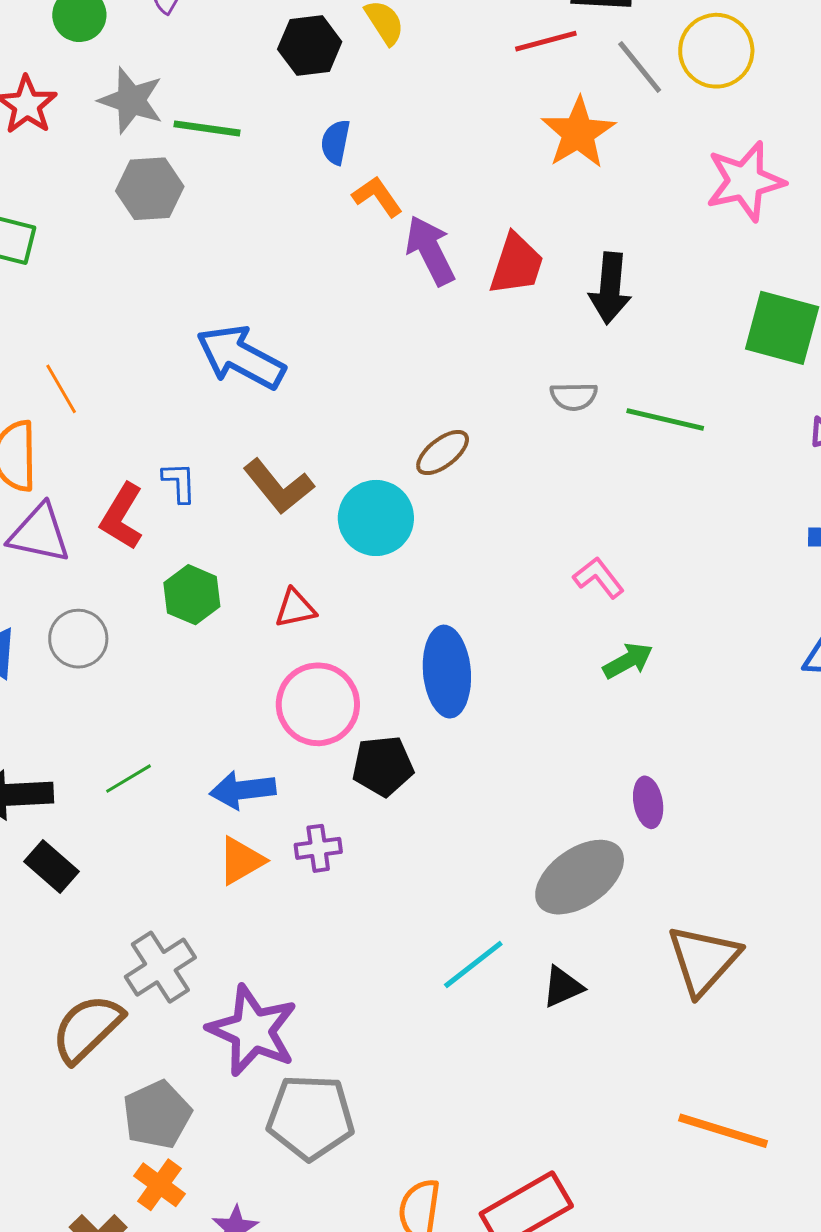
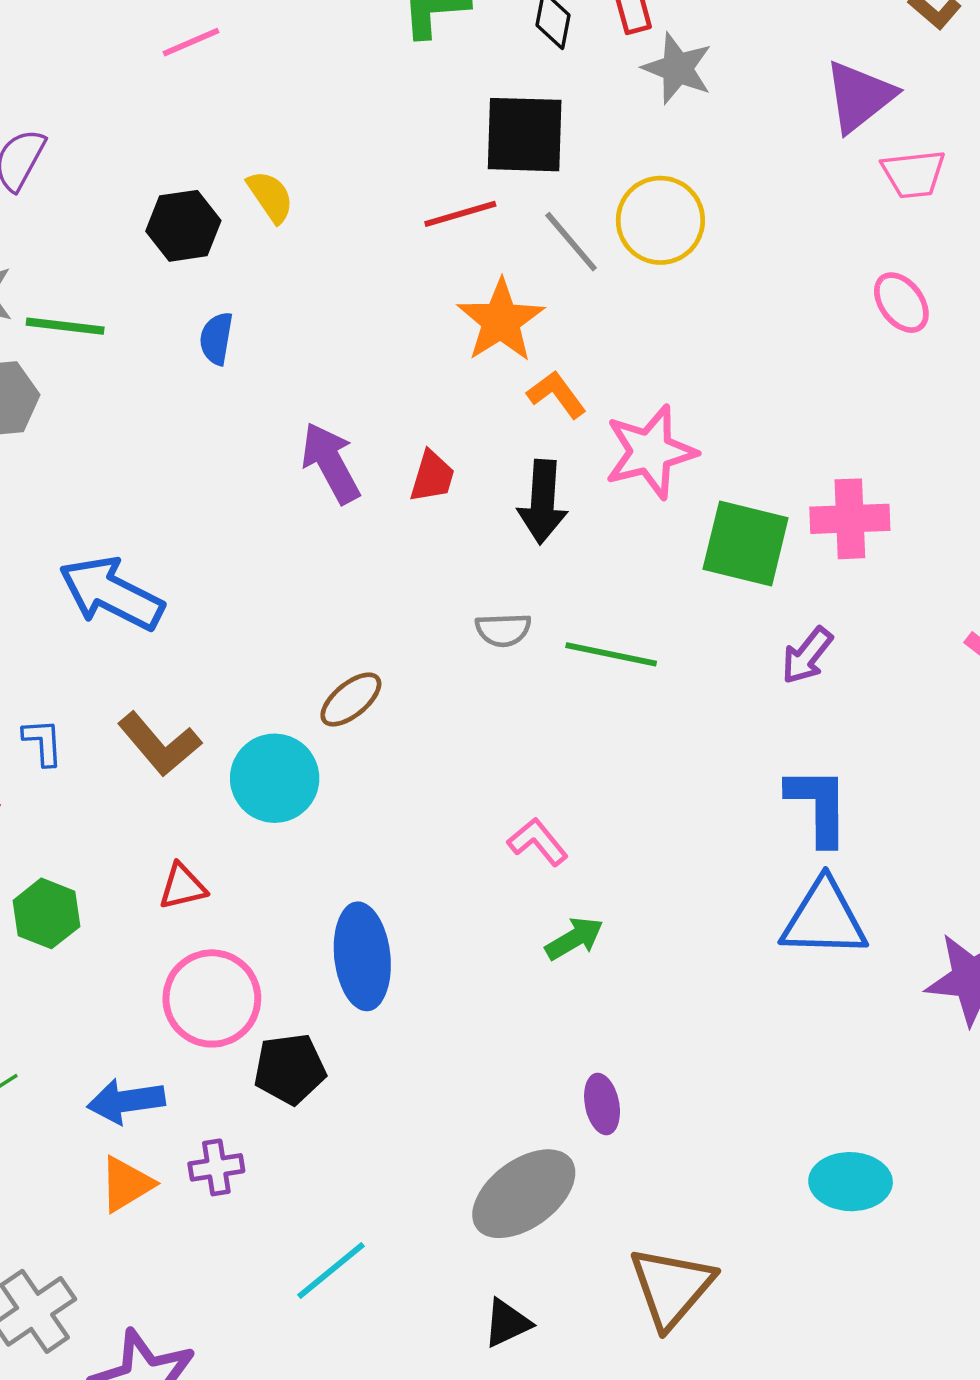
pink star: (745, 181) -> (650, 452), moved
orange L-shape: (377, 196) -> (557, 394), moved
red trapezoid: (516, 264) -> (432, 477), size x0.7
green hexagon: (192, 595) -> (46, 913), moved
cyan line: (473, 965) -> (331, 1270), moved

